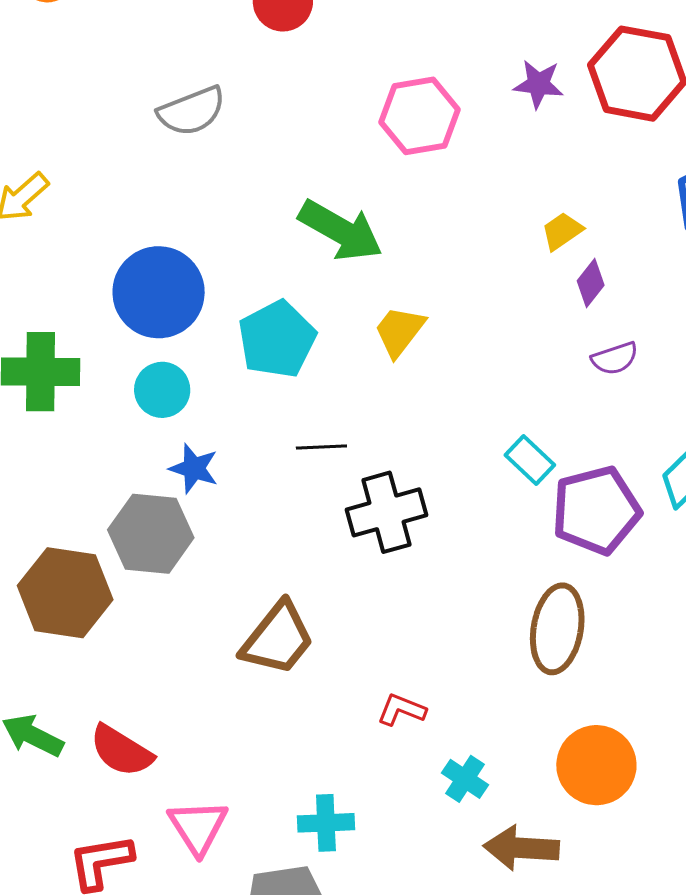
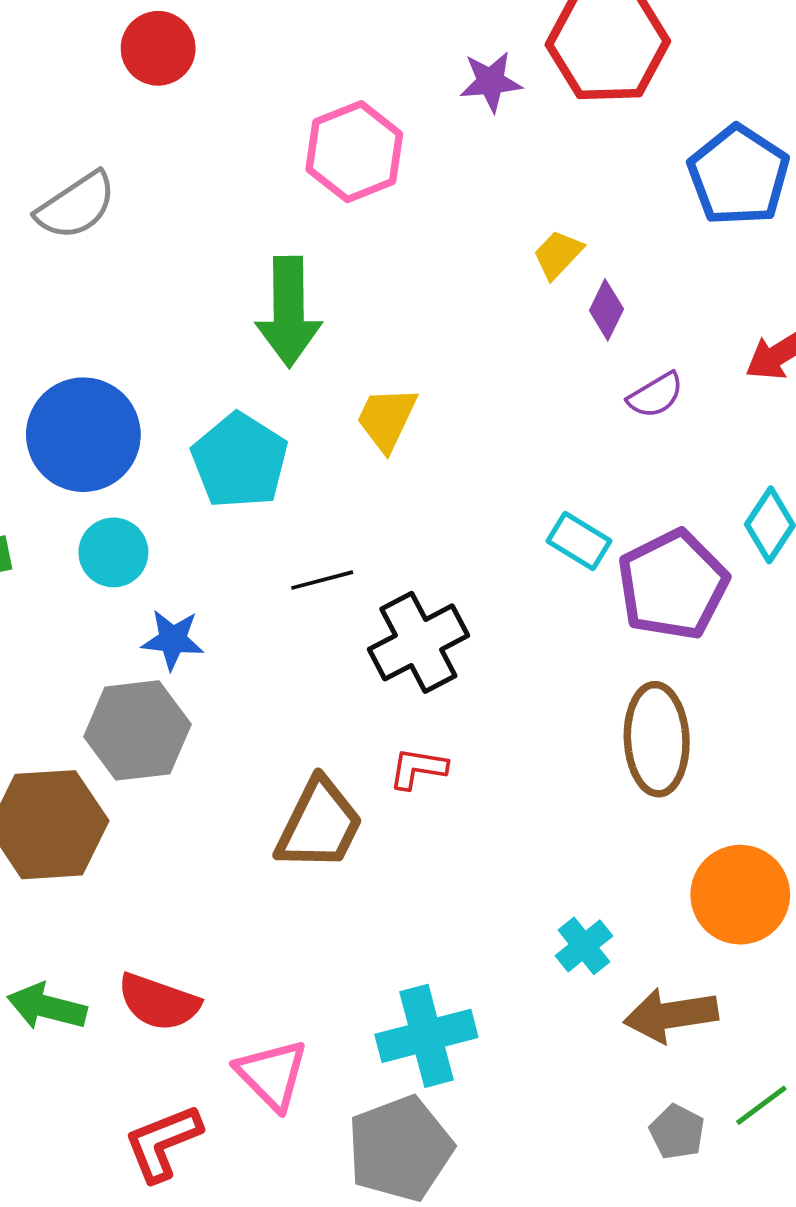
green arrow: (341, 230) -> (289, 312), turned 72
red L-shape: (401, 710) -> (418, 768), moved
cyan cross: (465, 779) -> (584, 946), turned 30
cyan cross: (326, 823) -> (426, 1036), size x1.4

